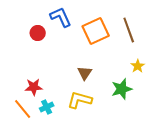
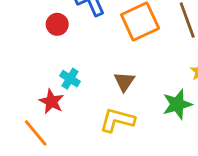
red star: (34, 87) -> (51, 101), turned 30
cyan cross: (47, 107) -> (70, 79), moved, turned -32

